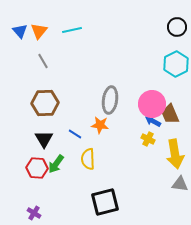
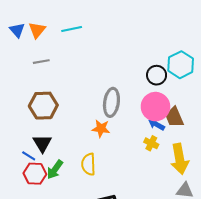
black circle: (177, 27) -> (157, 75), moved
gray line: (43, 61) -> (41, 62), turned -70
blue line: (75, 134) -> (29, 156), moved

